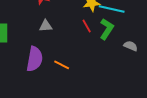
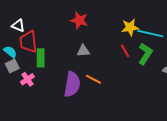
orange line: (62, 65) -> (93, 79), moved

